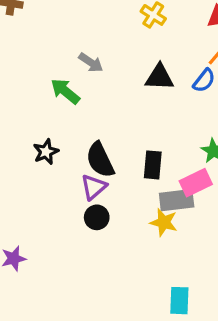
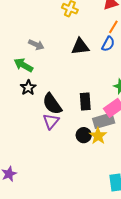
black star: (46, 152) -> (28, 88), moved
black circle: (97, 217) -> (84, 135), moved
yellow star: (164, 222) -> (98, 136), turned 30

